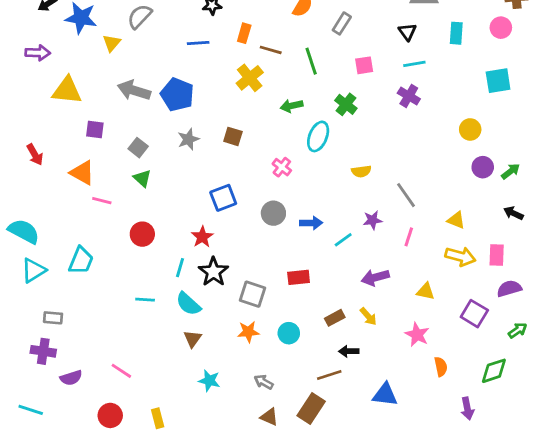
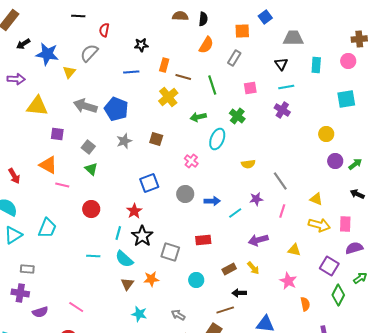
red arrow: (35, 155) -> (14, 176), moved
orange star: (248, 332) -> (151, 279), moved
green diamond: (494, 371) -> (338, 295), moved, turned -45

